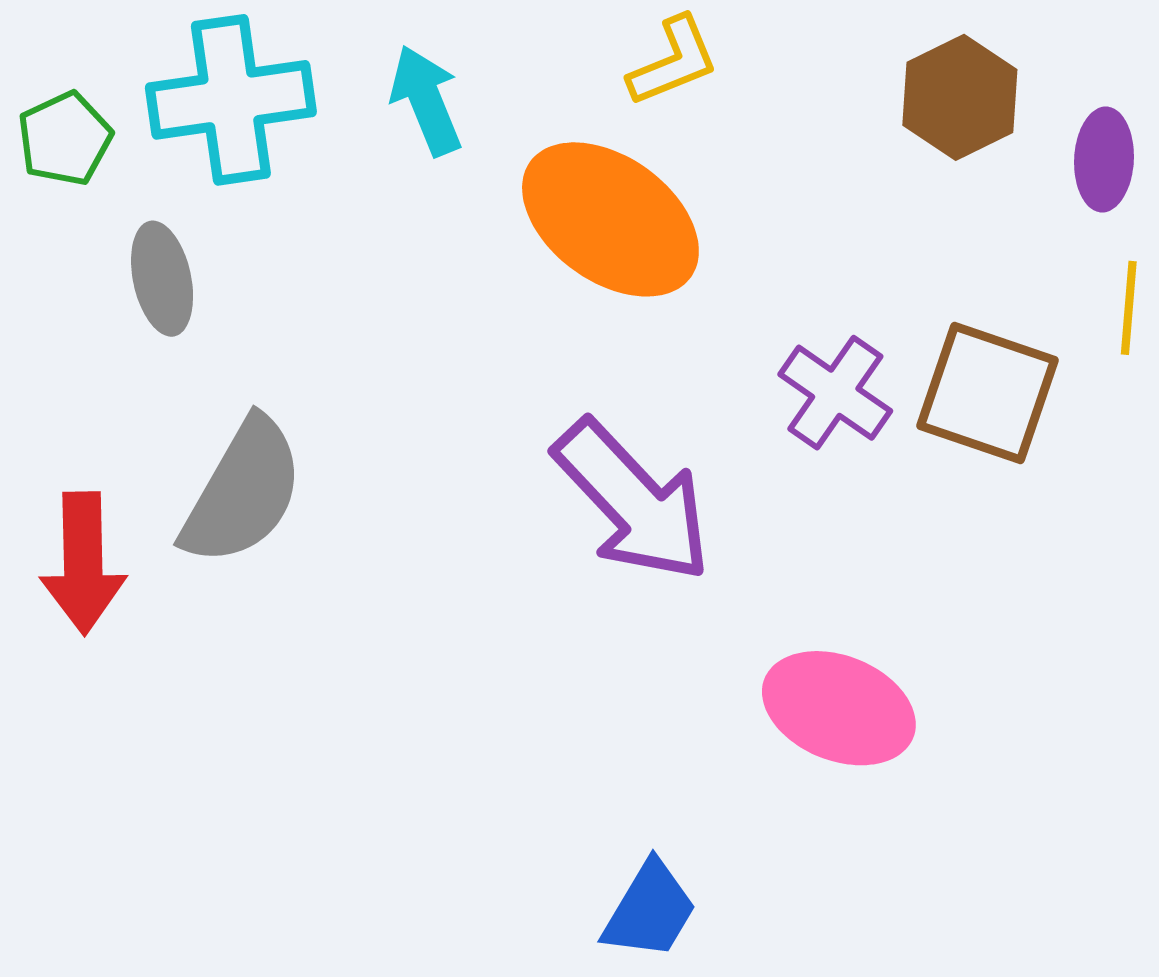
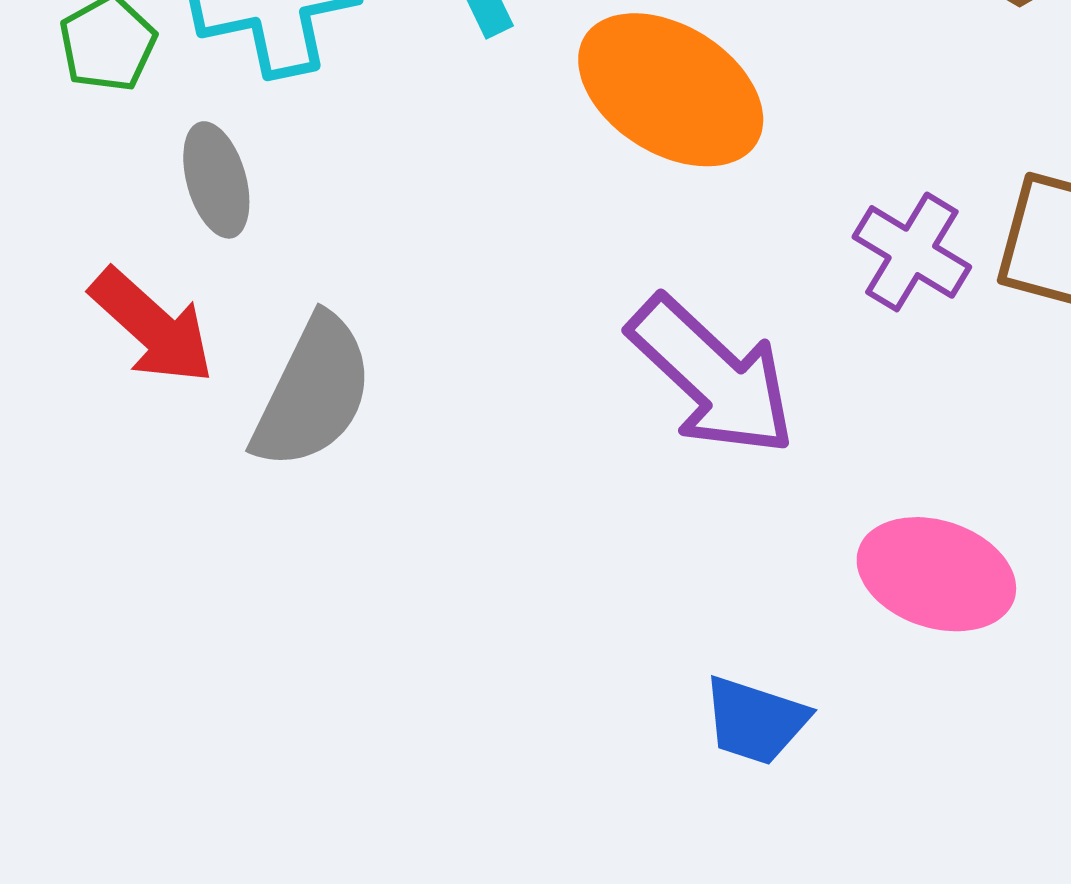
red arrow: (83, 563) -> (152, 326), moved, turned -43
blue trapezoid: (650, 910) -> (755, 720), moved, turned 81

